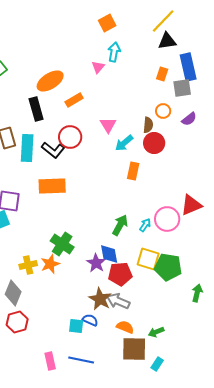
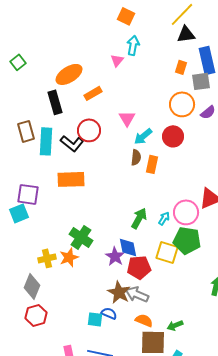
orange square: (107, 23) -> (126, 16), turned -36
orange circle: (163, 111) -> (182, 104), size x1.6
brown semicircle: (148, 125) -> (136, 157), moved
green pentagon: (168, 267) -> (187, 240), moved

